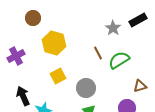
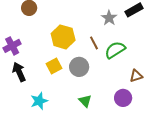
yellow hexagon: (54, 43) -> (63, 37), moved
gray circle: (86, 88) -> (79, 67), moved
black arrow: (23, 96) -> (19, 72), moved

